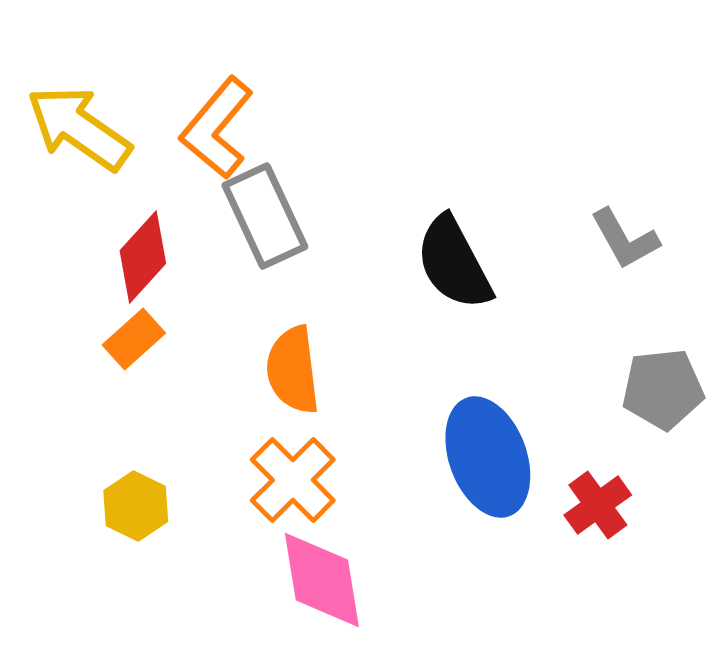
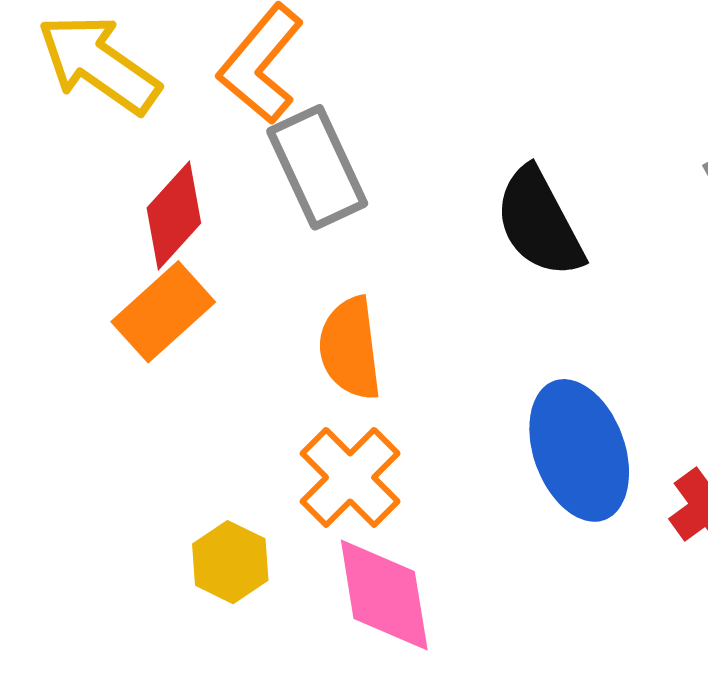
orange rectangle: (134, 339) -> (163, 312), size x1.4
yellow hexagon: (136, 506) -> (230, 562), moved

